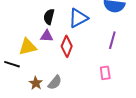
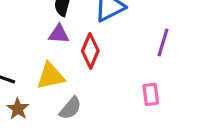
yellow triangle: (28, 47) -> (51, 76), moved
brown star: (36, 83) -> (18, 109), moved

